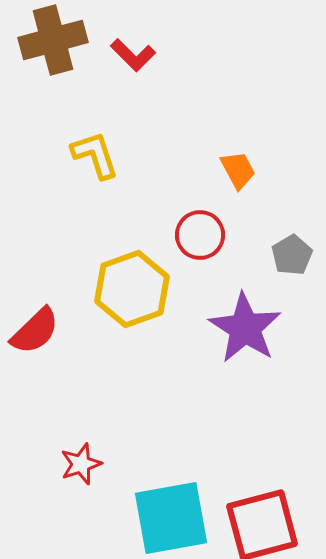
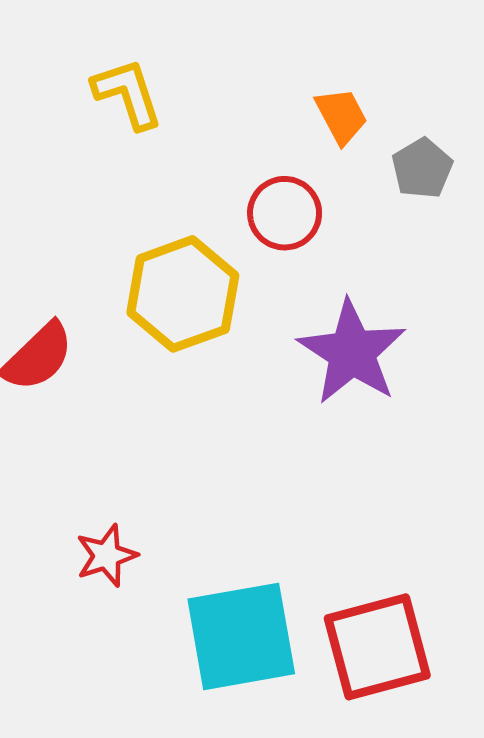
gray pentagon: (292, 255) -> (422, 168), moved

